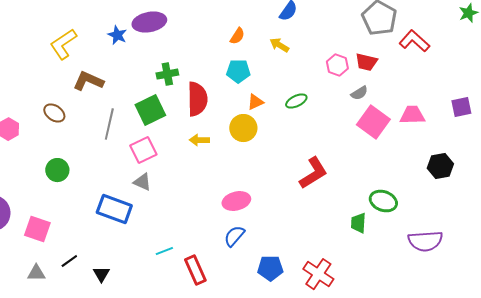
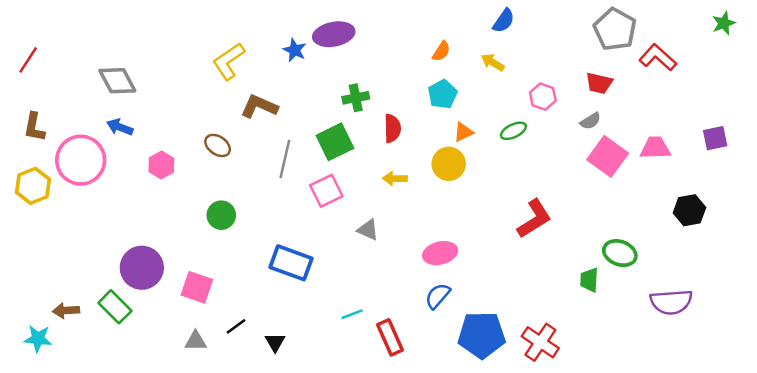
pink hexagon: (337, 65) -> (543, 97), moved
cyan pentagon: (238, 71) -> (443, 94), turned -30
red semicircle: (197, 99) -> (392, 128), size x0.7
gray triangle: (142, 182) -> (368, 230), moved
blue pentagon: (270, 268) -> (482, 335), size x1.5

